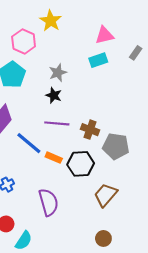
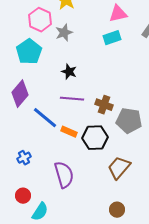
gray star: (58, 73) -> (64, 33), moved

